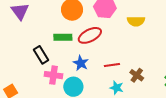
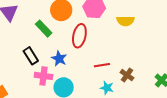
red ellipse: (90, 35) -> (79, 36), turned -50
green rectangle: (63, 37) -> (44, 29), moved, turned 48
blue star: (81, 63) -> (59, 59), moved

